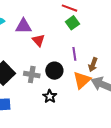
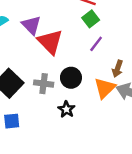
purple triangle: (23, 26) -> (31, 25), turned 48
red triangle: (38, 40) -> (50, 42), size x1.6
purple line: (74, 54) -> (96, 44), moved, turned 48

